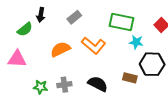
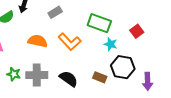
orange semicircle: (60, 49) -> (38, 41), turned 30
gray cross: (64, 85) -> (37, 75), size x1.5

